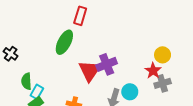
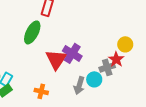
purple cross: (107, 64) -> (72, 53), turned -36
gray cross: (163, 83) -> (107, 67), moved

